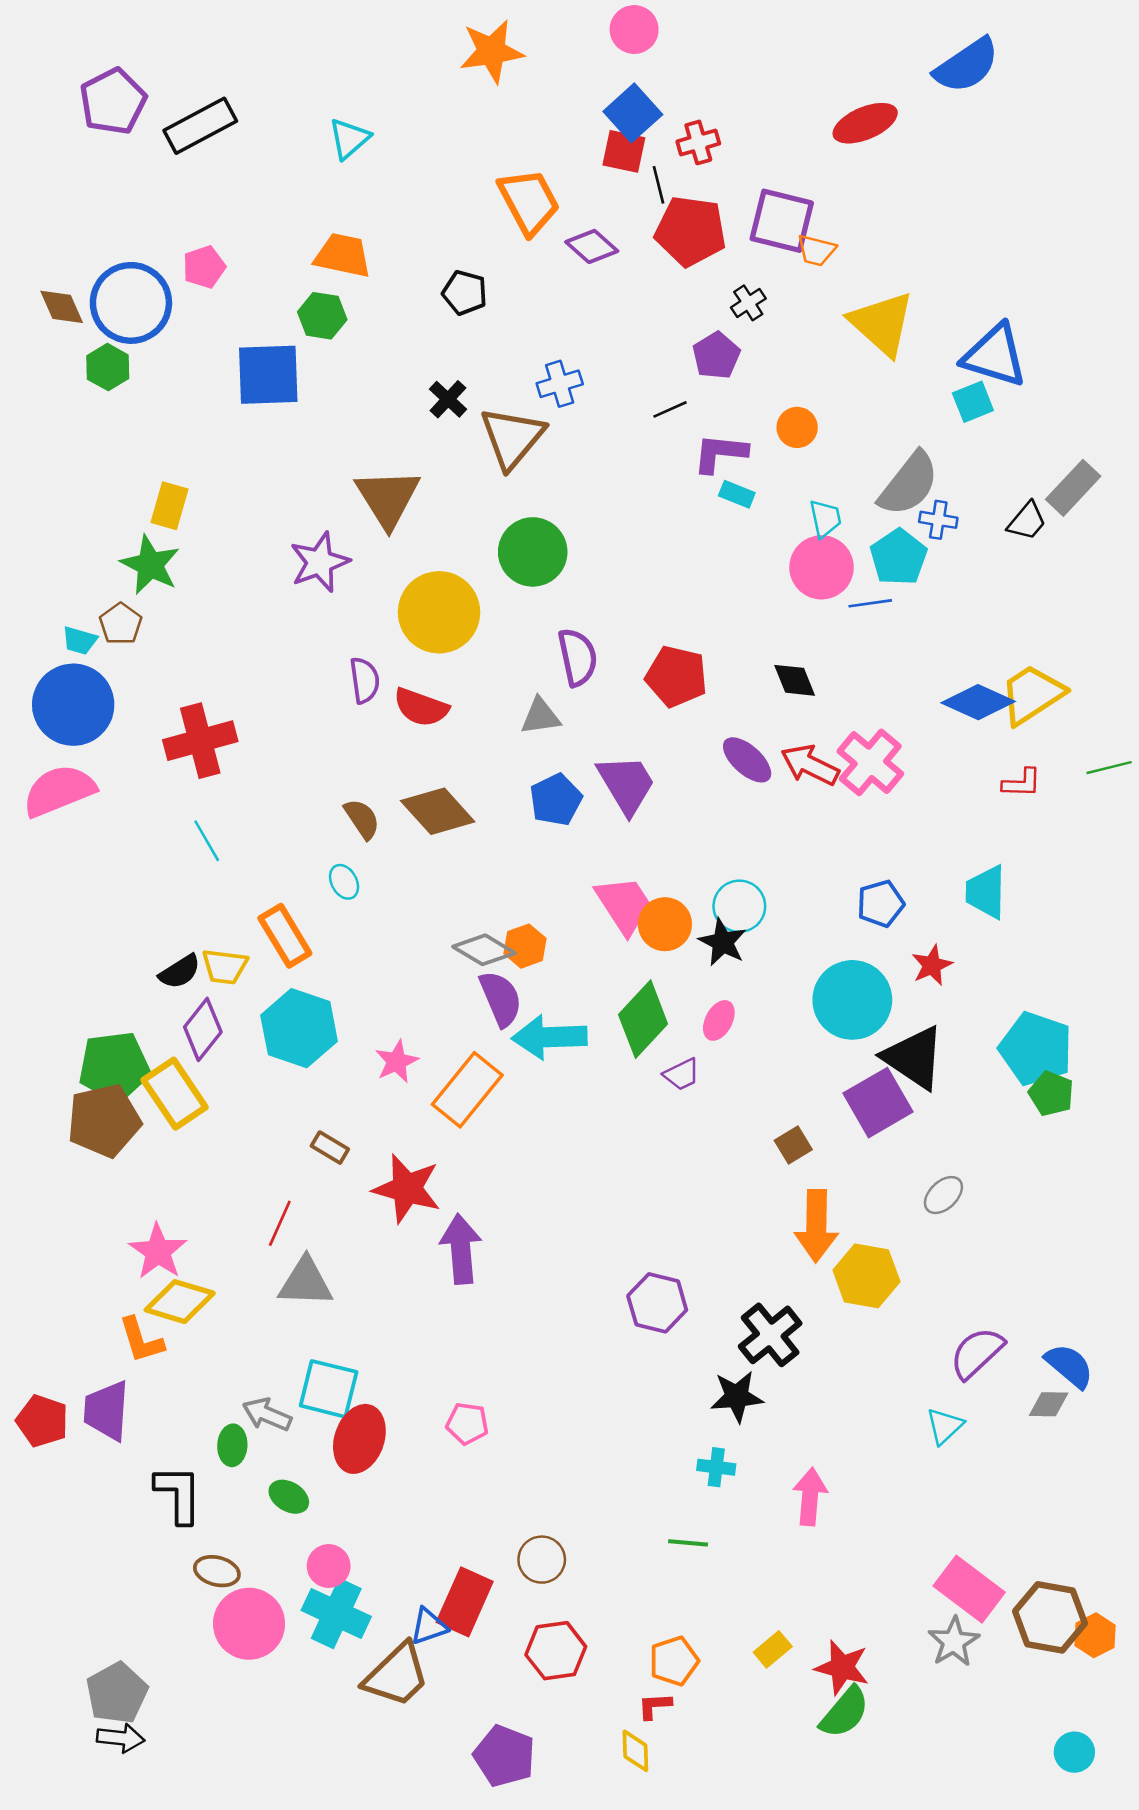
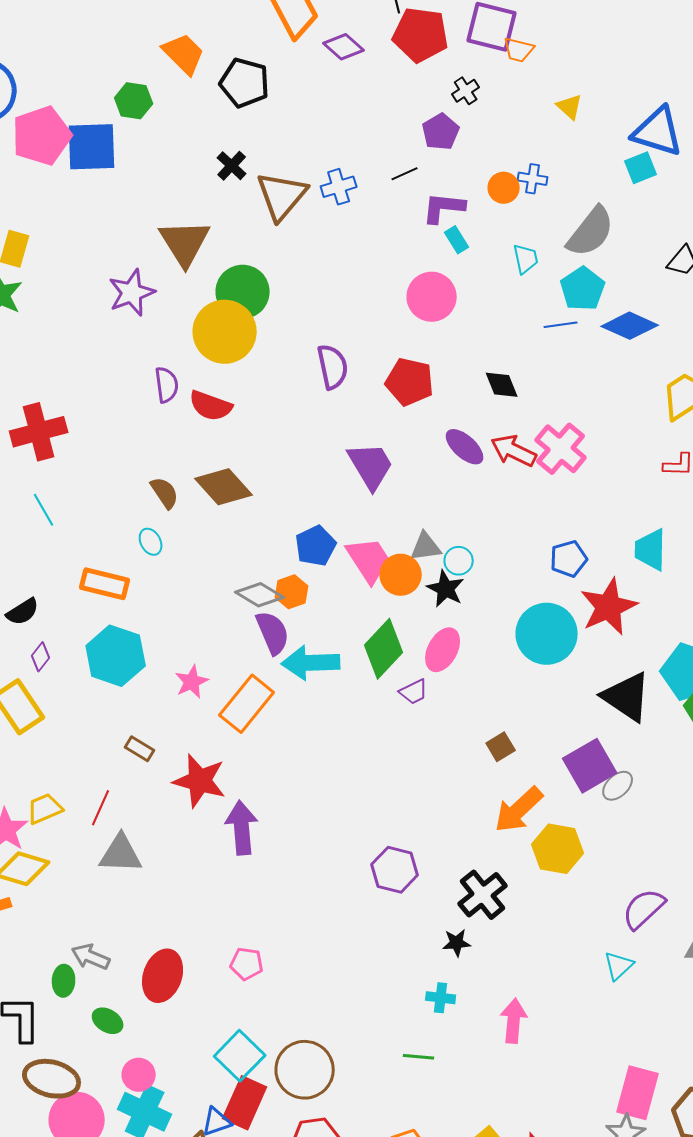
orange trapezoid: (343, 255) -> (184, 54), moved, turned 33
pink pentagon: (204, 267) -> (42, 136), moved, size x1.8
black pentagon: (465, 293) -> (245, 83), size x1.4
yellow triangle: (882, 323) -> (570, 107), size x0.5
blue cross: (560, 384) -> (339, 187), moved
cyan rectangle: (737, 494) -> (457, 240), turned 36
blue cross: (938, 520) -> (533, 179), moved
green circle: (533, 552) -> (243, 292), moved
pink circle: (822, 567) -> (432, 297), moved
blue diamond: (978, 702) -> (630, 326), moved
gray triangle: (540, 716) -> (426, 547), moved
blue pentagon: (556, 800) -> (316, 546), moved
cyan circle: (739, 906) -> (459, 561), size x0.7
orange rectangle: (285, 936) -> (105, 584), turned -45
red star: (932, 965) -> (609, 607), size x1.8
yellow trapezoid: (225, 967) -> (45, 809), moved, turned 150
pink ellipse: (719, 1020) -> (443, 650), size x1.4
purple diamond: (203, 1029) -> (41, 657), size x0.6
black triangle: (914, 1058) -> (627, 697), moved
purple square: (878, 1103) -> (590, 766), moved
orange arrow: (816, 1226) -> (519, 810), turned 46
cyan square: (329, 1389) -> (240, 1056), moved, turned 30
black star: (737, 1397) -> (457, 943), size x0.7
brown circle: (542, 1560) -> (305, 1070), size x1.6
brown ellipse: (217, 1571) -> (52, 1079), size x1.6
pink rectangle: (969, 1589) -> (638, 1093), turned 68

